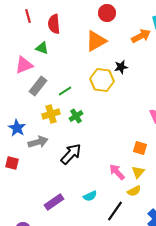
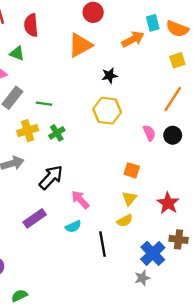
yellow hexagon: (102, 80) -> (107, 111), moved
green line: (65, 91) -> (44, 104), turned 40
pink arrow: (117, 172) -> (80, 200), moved
purple rectangle: (54, 202) -> (35, 218), moved
black line: (115, 211) -> (102, 244), turned -45

